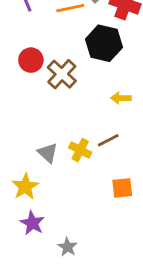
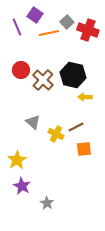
black hexagon: (104, 43) -> (73, 75), moved
gray triangle: (48, 153) -> (33, 122), moved
orange square: (122, 188) -> (84, 149), moved

